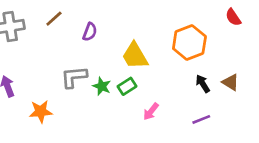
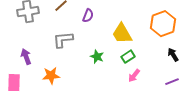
gray L-shape: (74, 77) -> (63, 40), moved
green rectangle: (127, 86) -> (128, 57), moved

